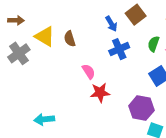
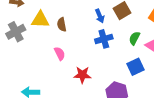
yellow triangle: (45, 36) -> (40, 20), turned -36
pink semicircle: (89, 71) -> (60, 54), moved

